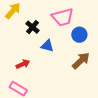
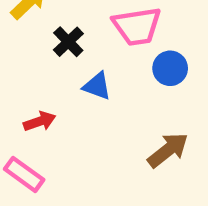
brown arrow: (81, 61) -> (168, 150), moved

